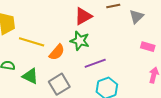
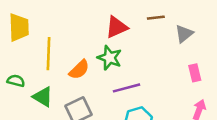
yellow line: (32, 42) -> (48, 54), turned 70
pink rectangle: (148, 47) -> (195, 73), turned 56

